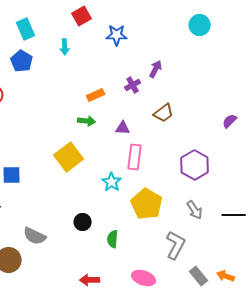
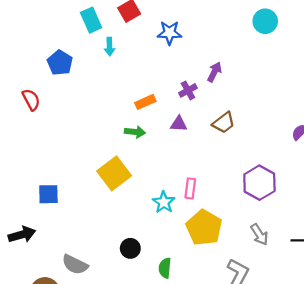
cyan rectangle: (26, 29) -> (91, 20), moved
purple triangle: (123, 128) -> (179, 124), moved
pink rectangle: (135, 157) -> (190, 188), moved, size x0.7

